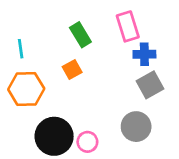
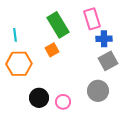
green rectangle: (80, 35) -> (58, 25), size x1.4
black circle: (54, 136) -> (39, 98), size x0.7

